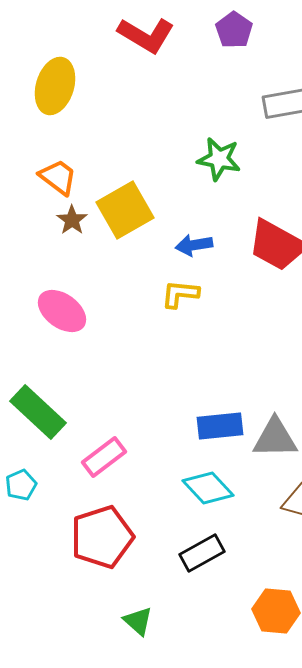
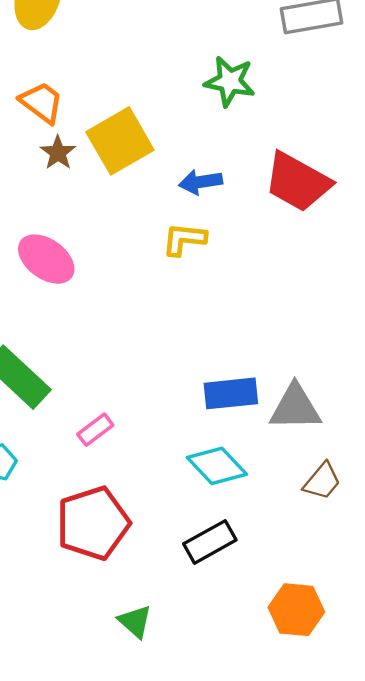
pink rectangle: (104, 457) -> (95, 430), size x0.7

